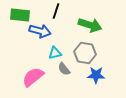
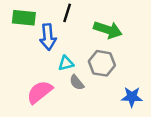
blue arrow: (40, 31) -> (48, 37), turned 70
blue star: (96, 75) -> (132, 97), moved

